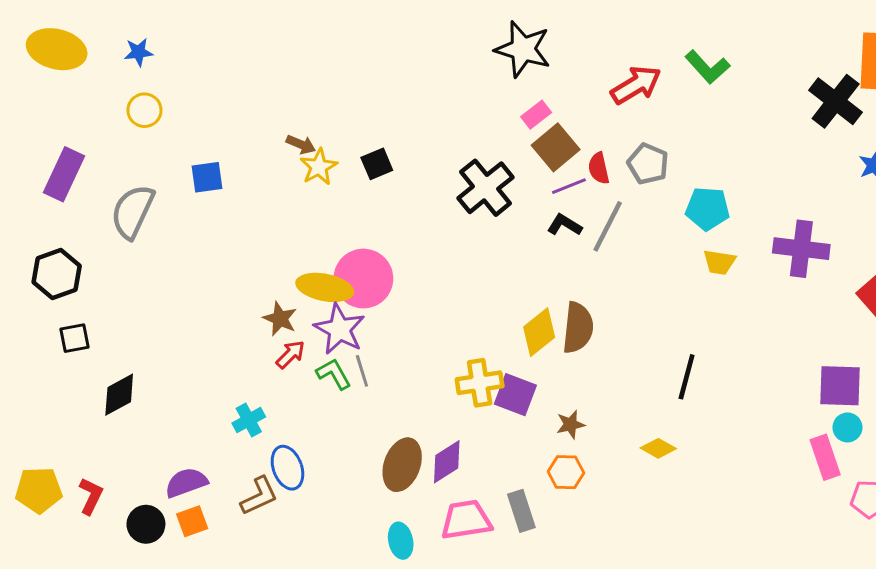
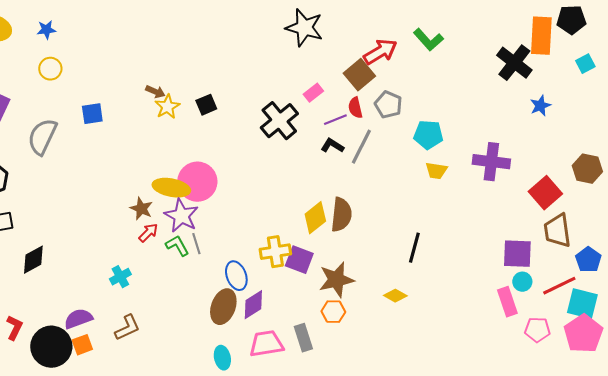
pink rectangle: (536, 115) -> (313, 93), moved
brown square: (556, 147) -> (359, 75), moved
brown star: (570, 424) -> (336, 280), size x1.8
blue ellipse: (287, 468) -> (236, 276), moved
black circle: (146, 524) -> (51, 347), size x1.6

